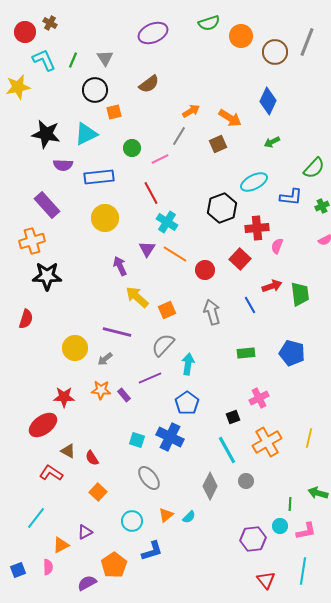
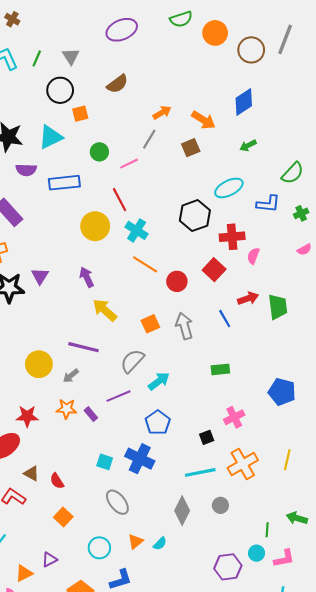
blue diamond: (268, 101) -> (244, 102), turned 32
yellow circle: (105, 218) -> (95, 226), moved
purple triangle: (147, 249) -> (40, 276), moved
orange square: (167, 310) -> (150, 324), moved
blue pentagon: (292, 353) -> (282, 392), moved
cyan arrow: (188, 364) -> (159, 381), turned 45
cyan line: (227, 450) -> (200, 472), turned -72

